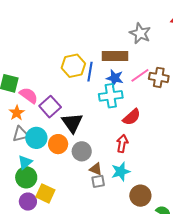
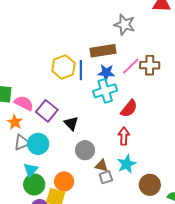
black triangle: (72, 123) -> (71, 123), size x0.7
orange circle: (58, 144) -> (64, 181), moved

